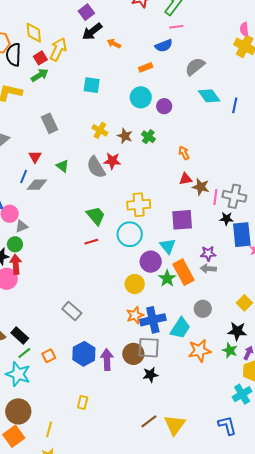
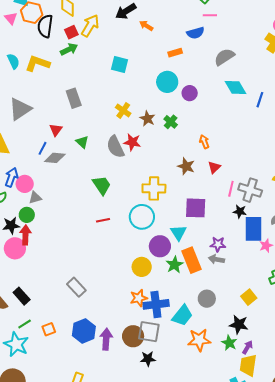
red triangle: (186, 179) -> (214, 167), moved, turned -40
brown star: (201, 187) -> (186, 166), moved
green trapezoid: (96, 216) -> (102, 185), moved
black rectangle: (20, 336) -> (22, 296), moved

